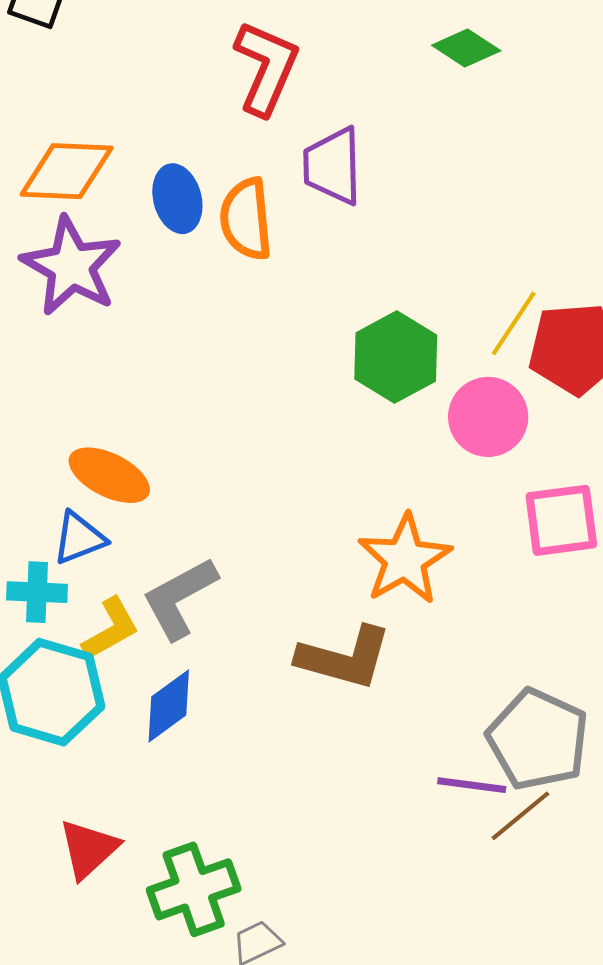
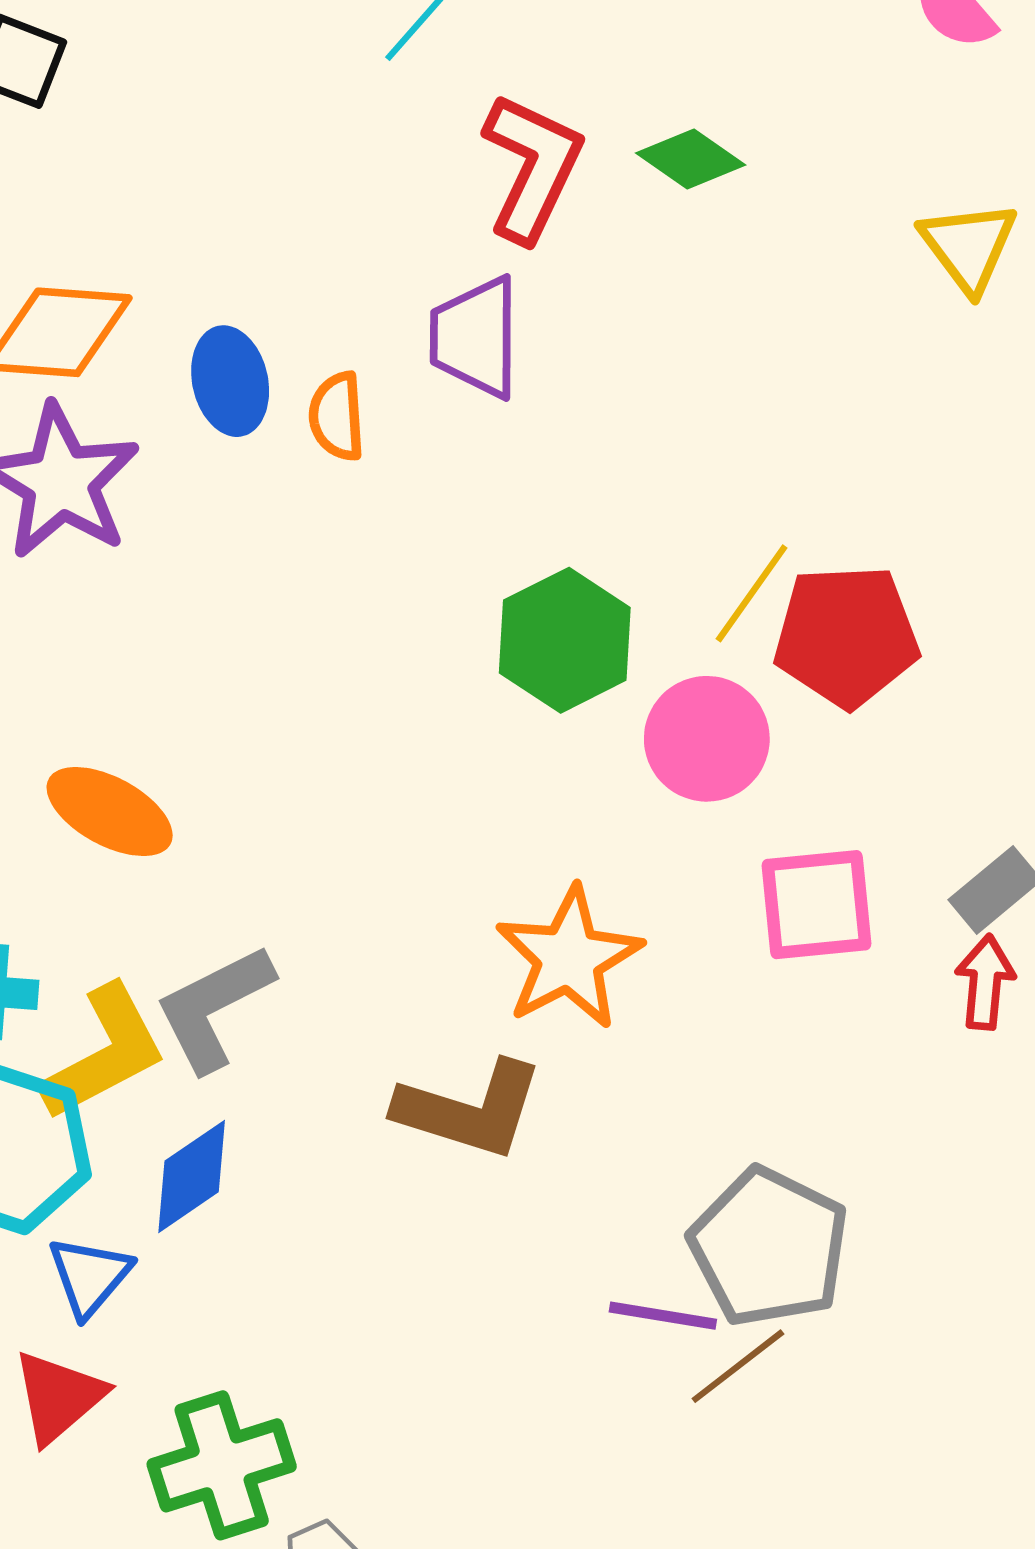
red L-shape: (266, 68) -> (532, 167), moved
orange semicircle: (246, 219) -> (337, 416), size x0.7
blue triangle: (79, 538) -> (90, 1276), moved, turned -30
yellow L-shape: (111, 629) -> (104, 1053), size x1.4

